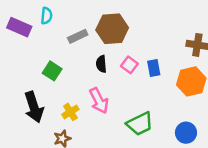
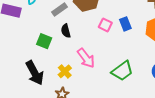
black semicircle: (101, 64) -> (66, 31), moved

